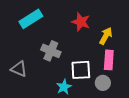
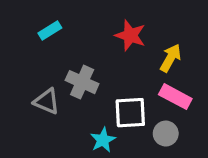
cyan rectangle: (31, 19) -> (50, 31), size x0.6
pink rectangle: (109, 60) -> (175, 97), turned -66
gray triangle: (19, 69) -> (47, 101), moved

